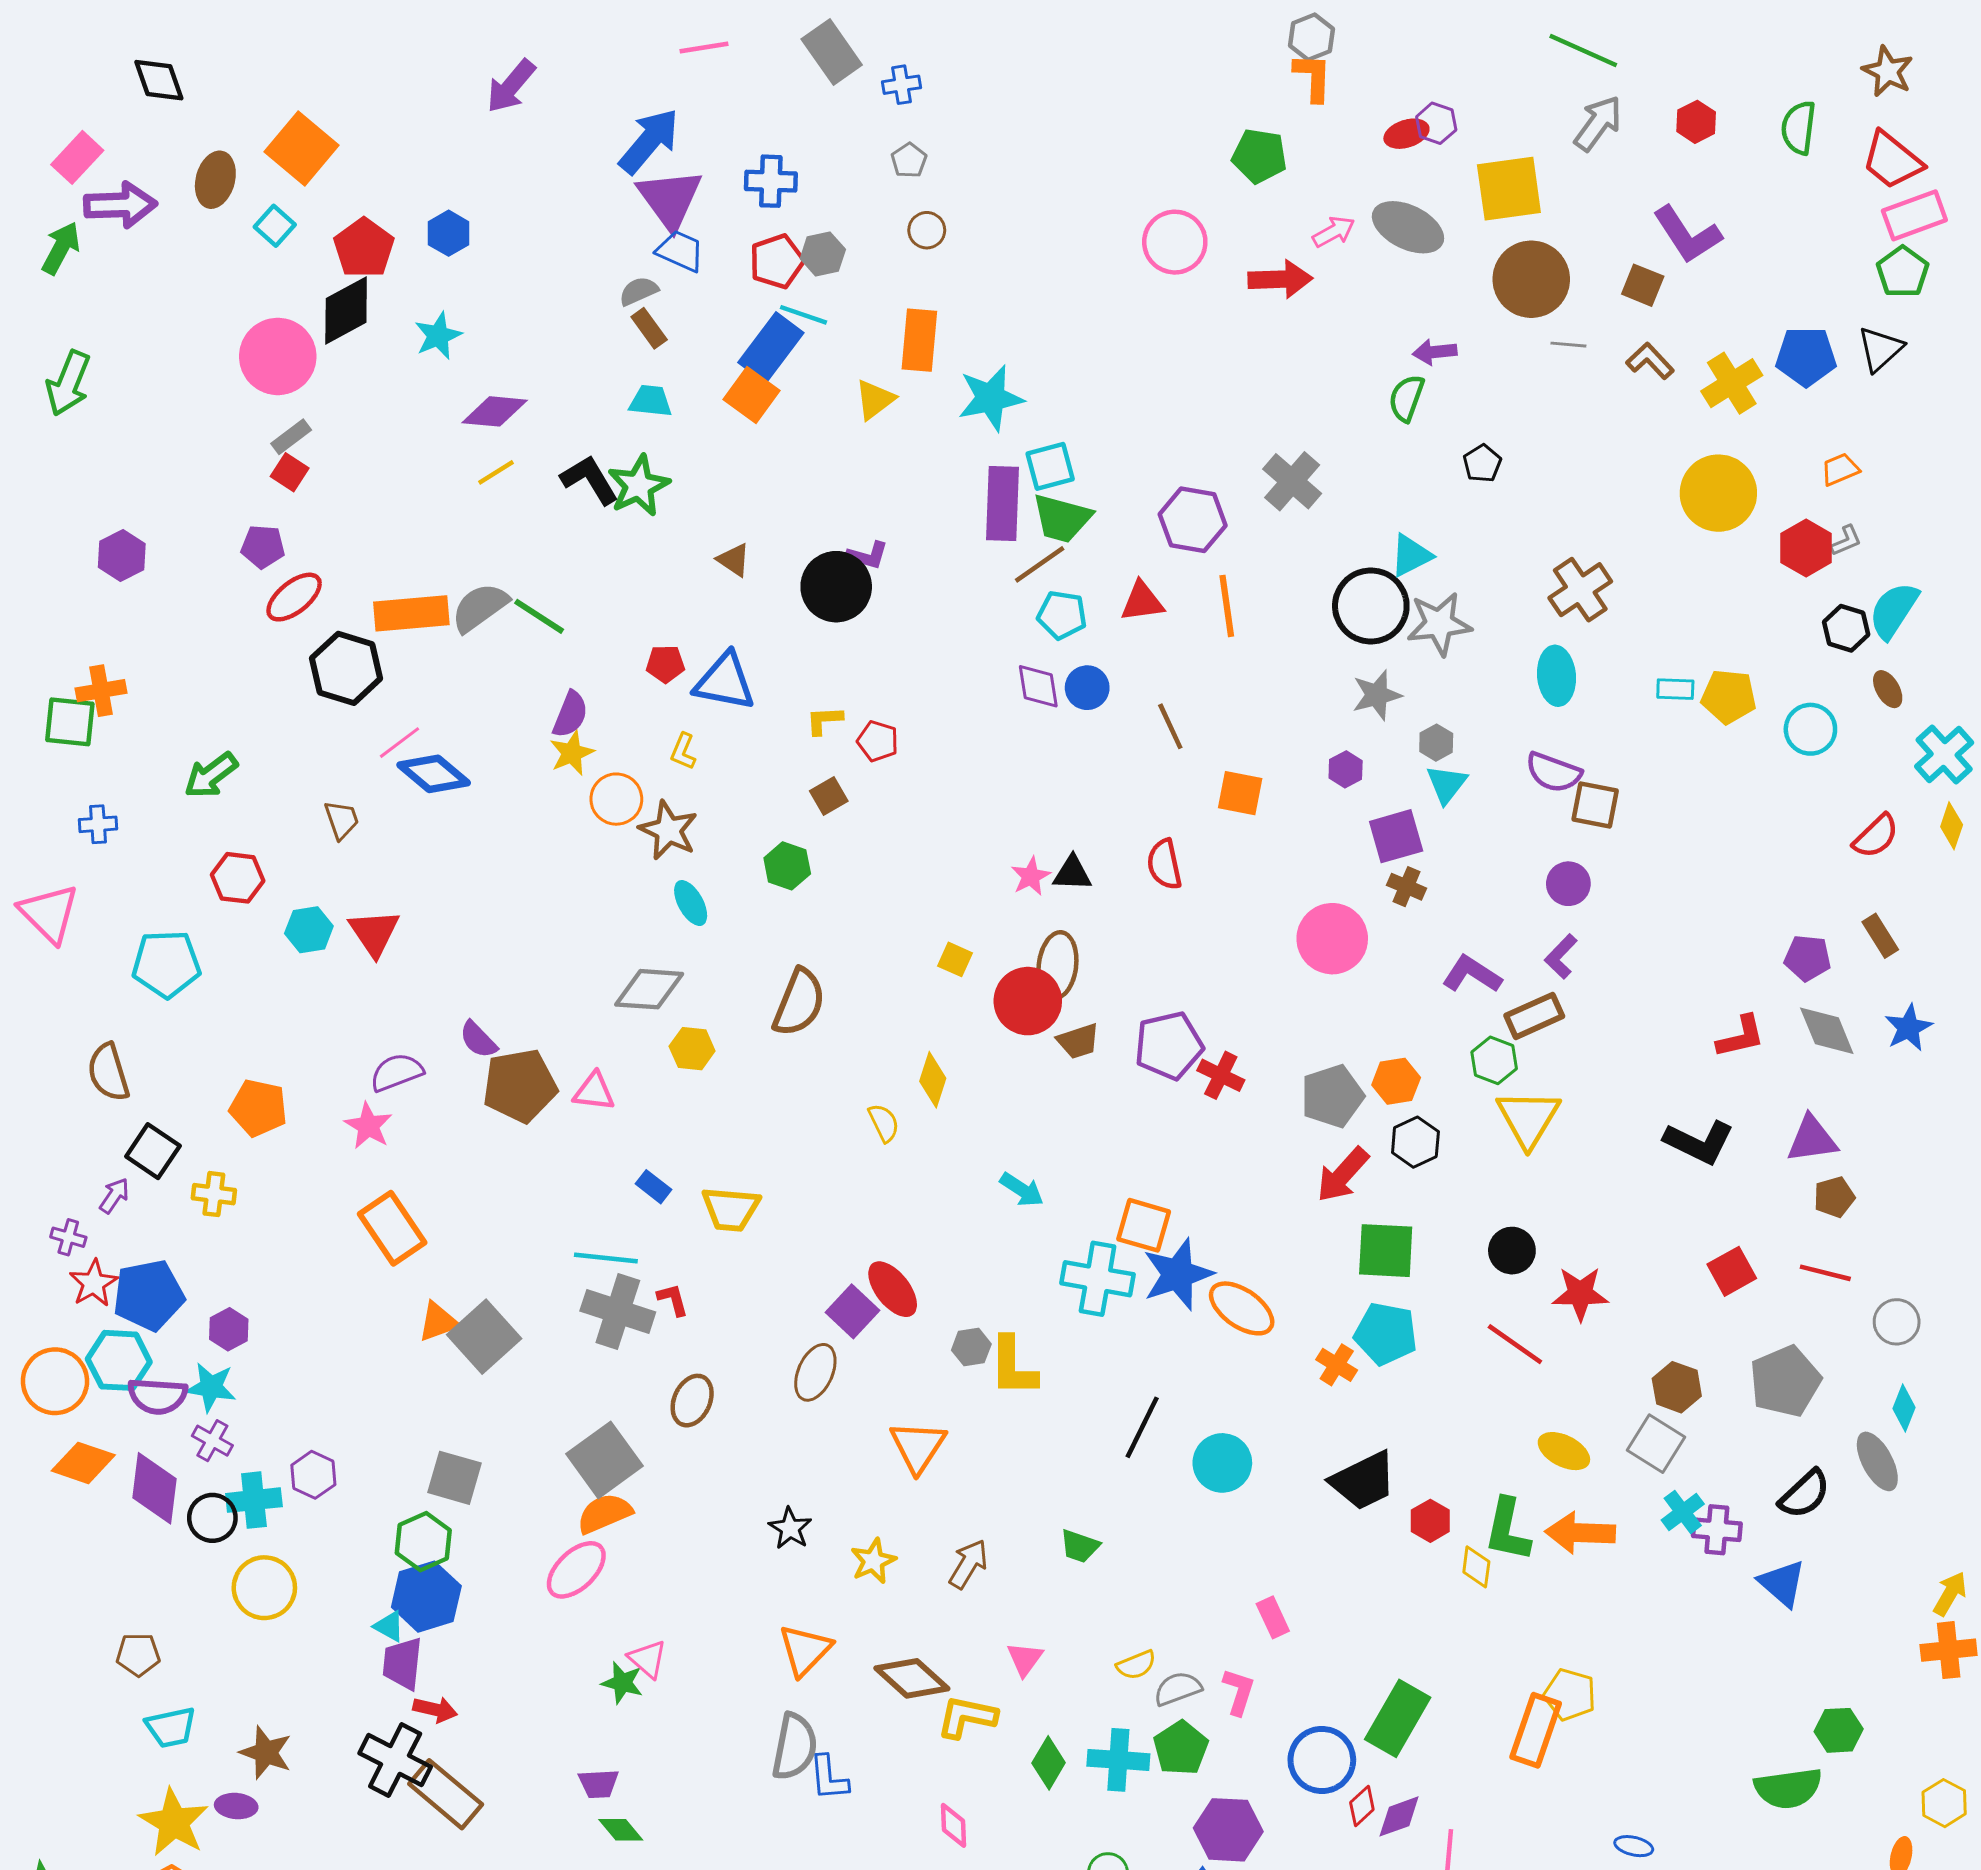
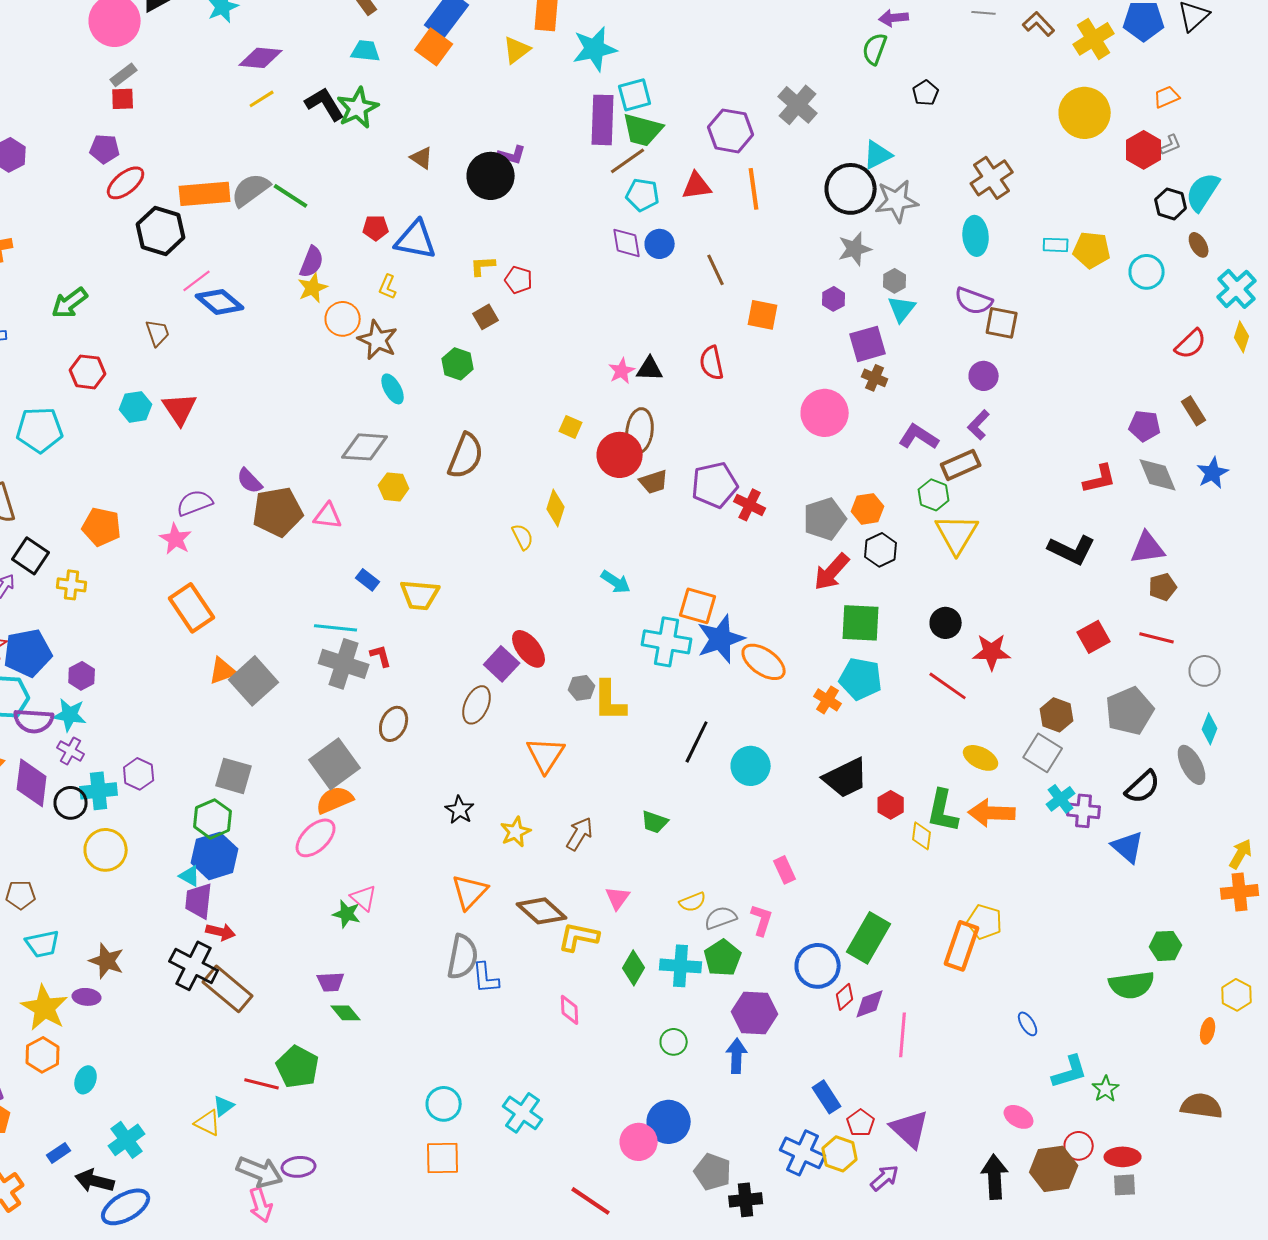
red square: (290, 472) -> (123, 99), turned -35
blue ellipse: (1634, 1846) -> (1028, 1024), turned 45

